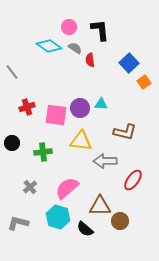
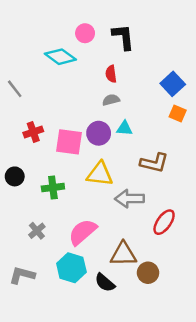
gray semicircle: (75, 48) -> (111, 100), moved, turned -48
blue square: (129, 63) -> (173, 84), moved
orange square: (144, 82) -> (178, 113), moved, turned -32

